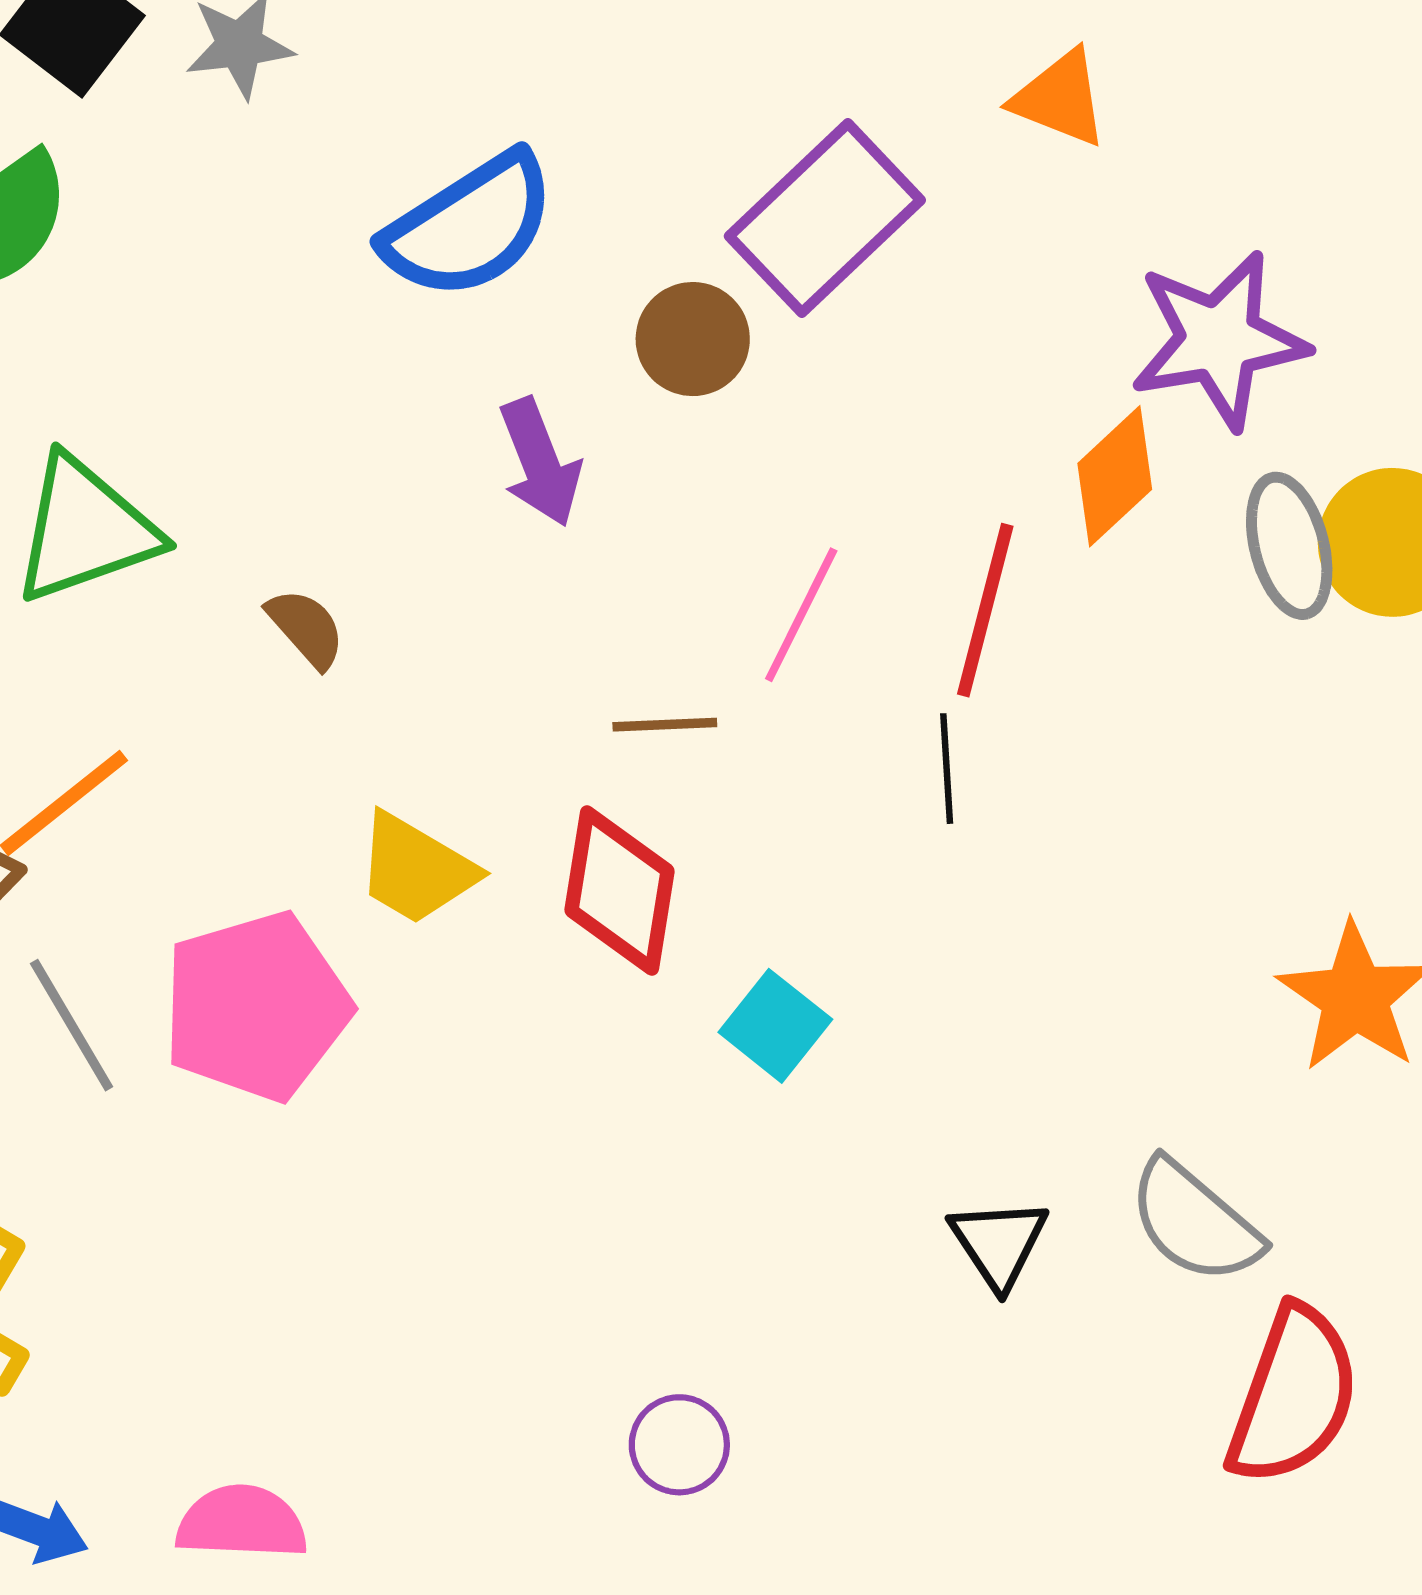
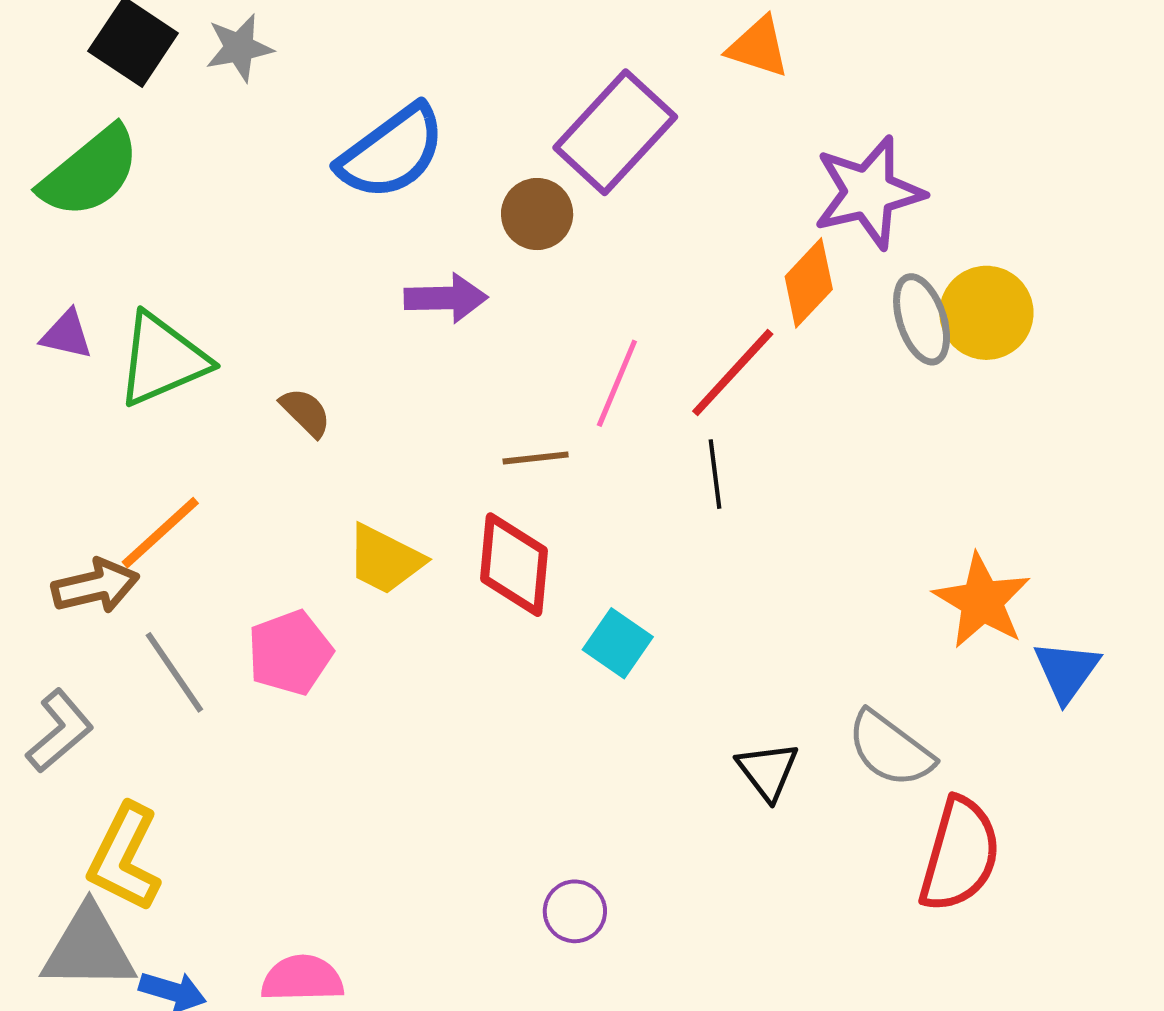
purple arrow: (540, 462) -> (446, 298), turned -66
red line: (985, 610) -> (733, 373), turned 32
pink pentagon: (256, 1006) -> (290, 653), size x0.7

